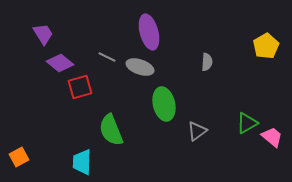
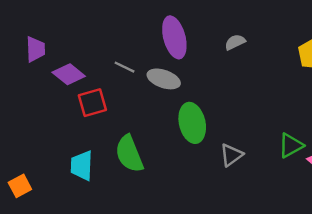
purple trapezoid: (43, 34) -> (35, 49), moved, turned 30
gray semicircle: (207, 62) -> (235, 42), moved, turned -120
cyan trapezoid: (82, 162) -> (82, 166), moved

